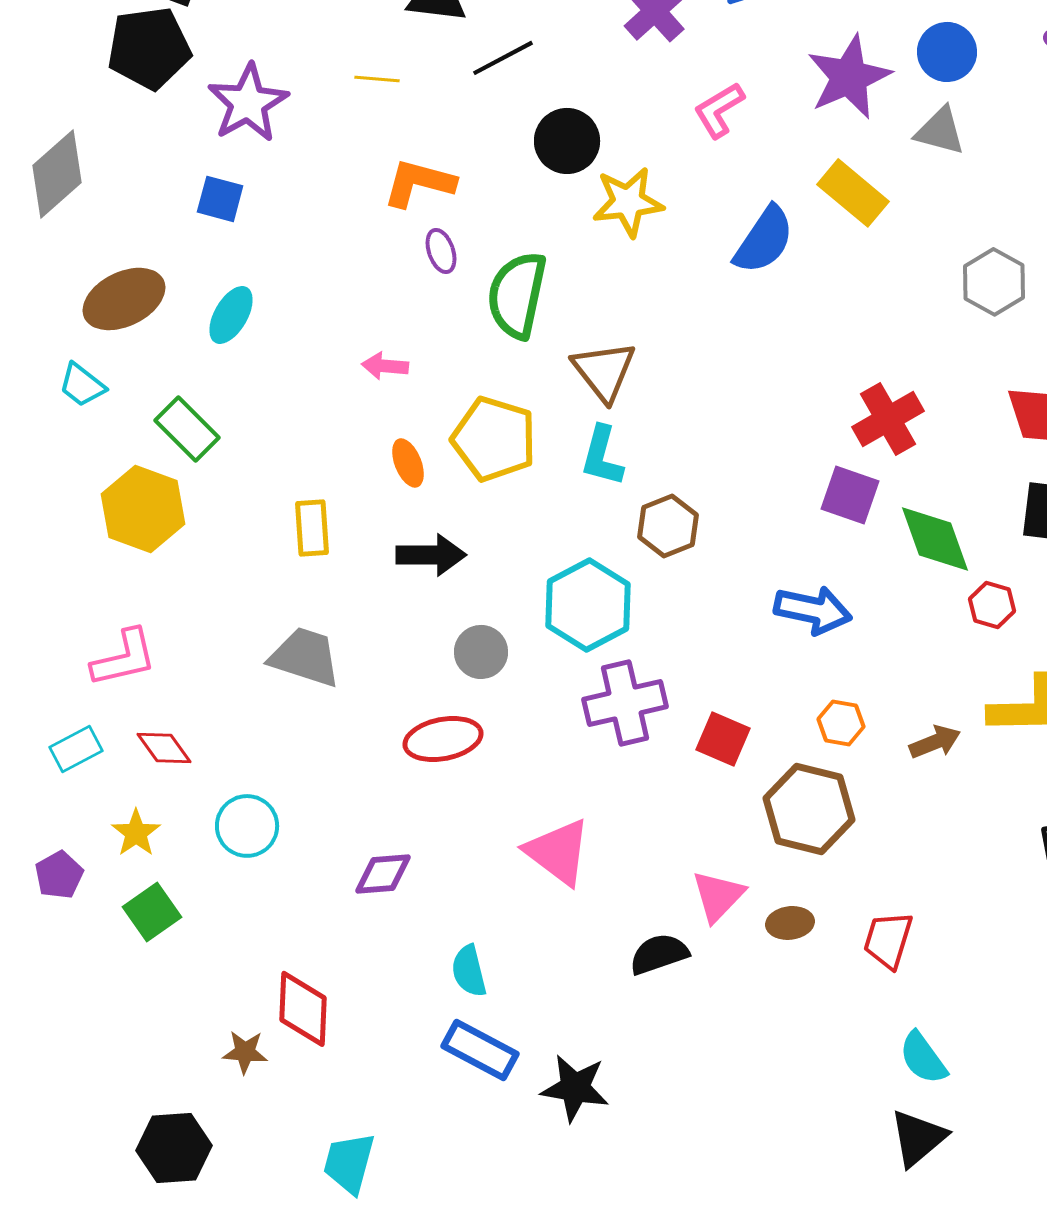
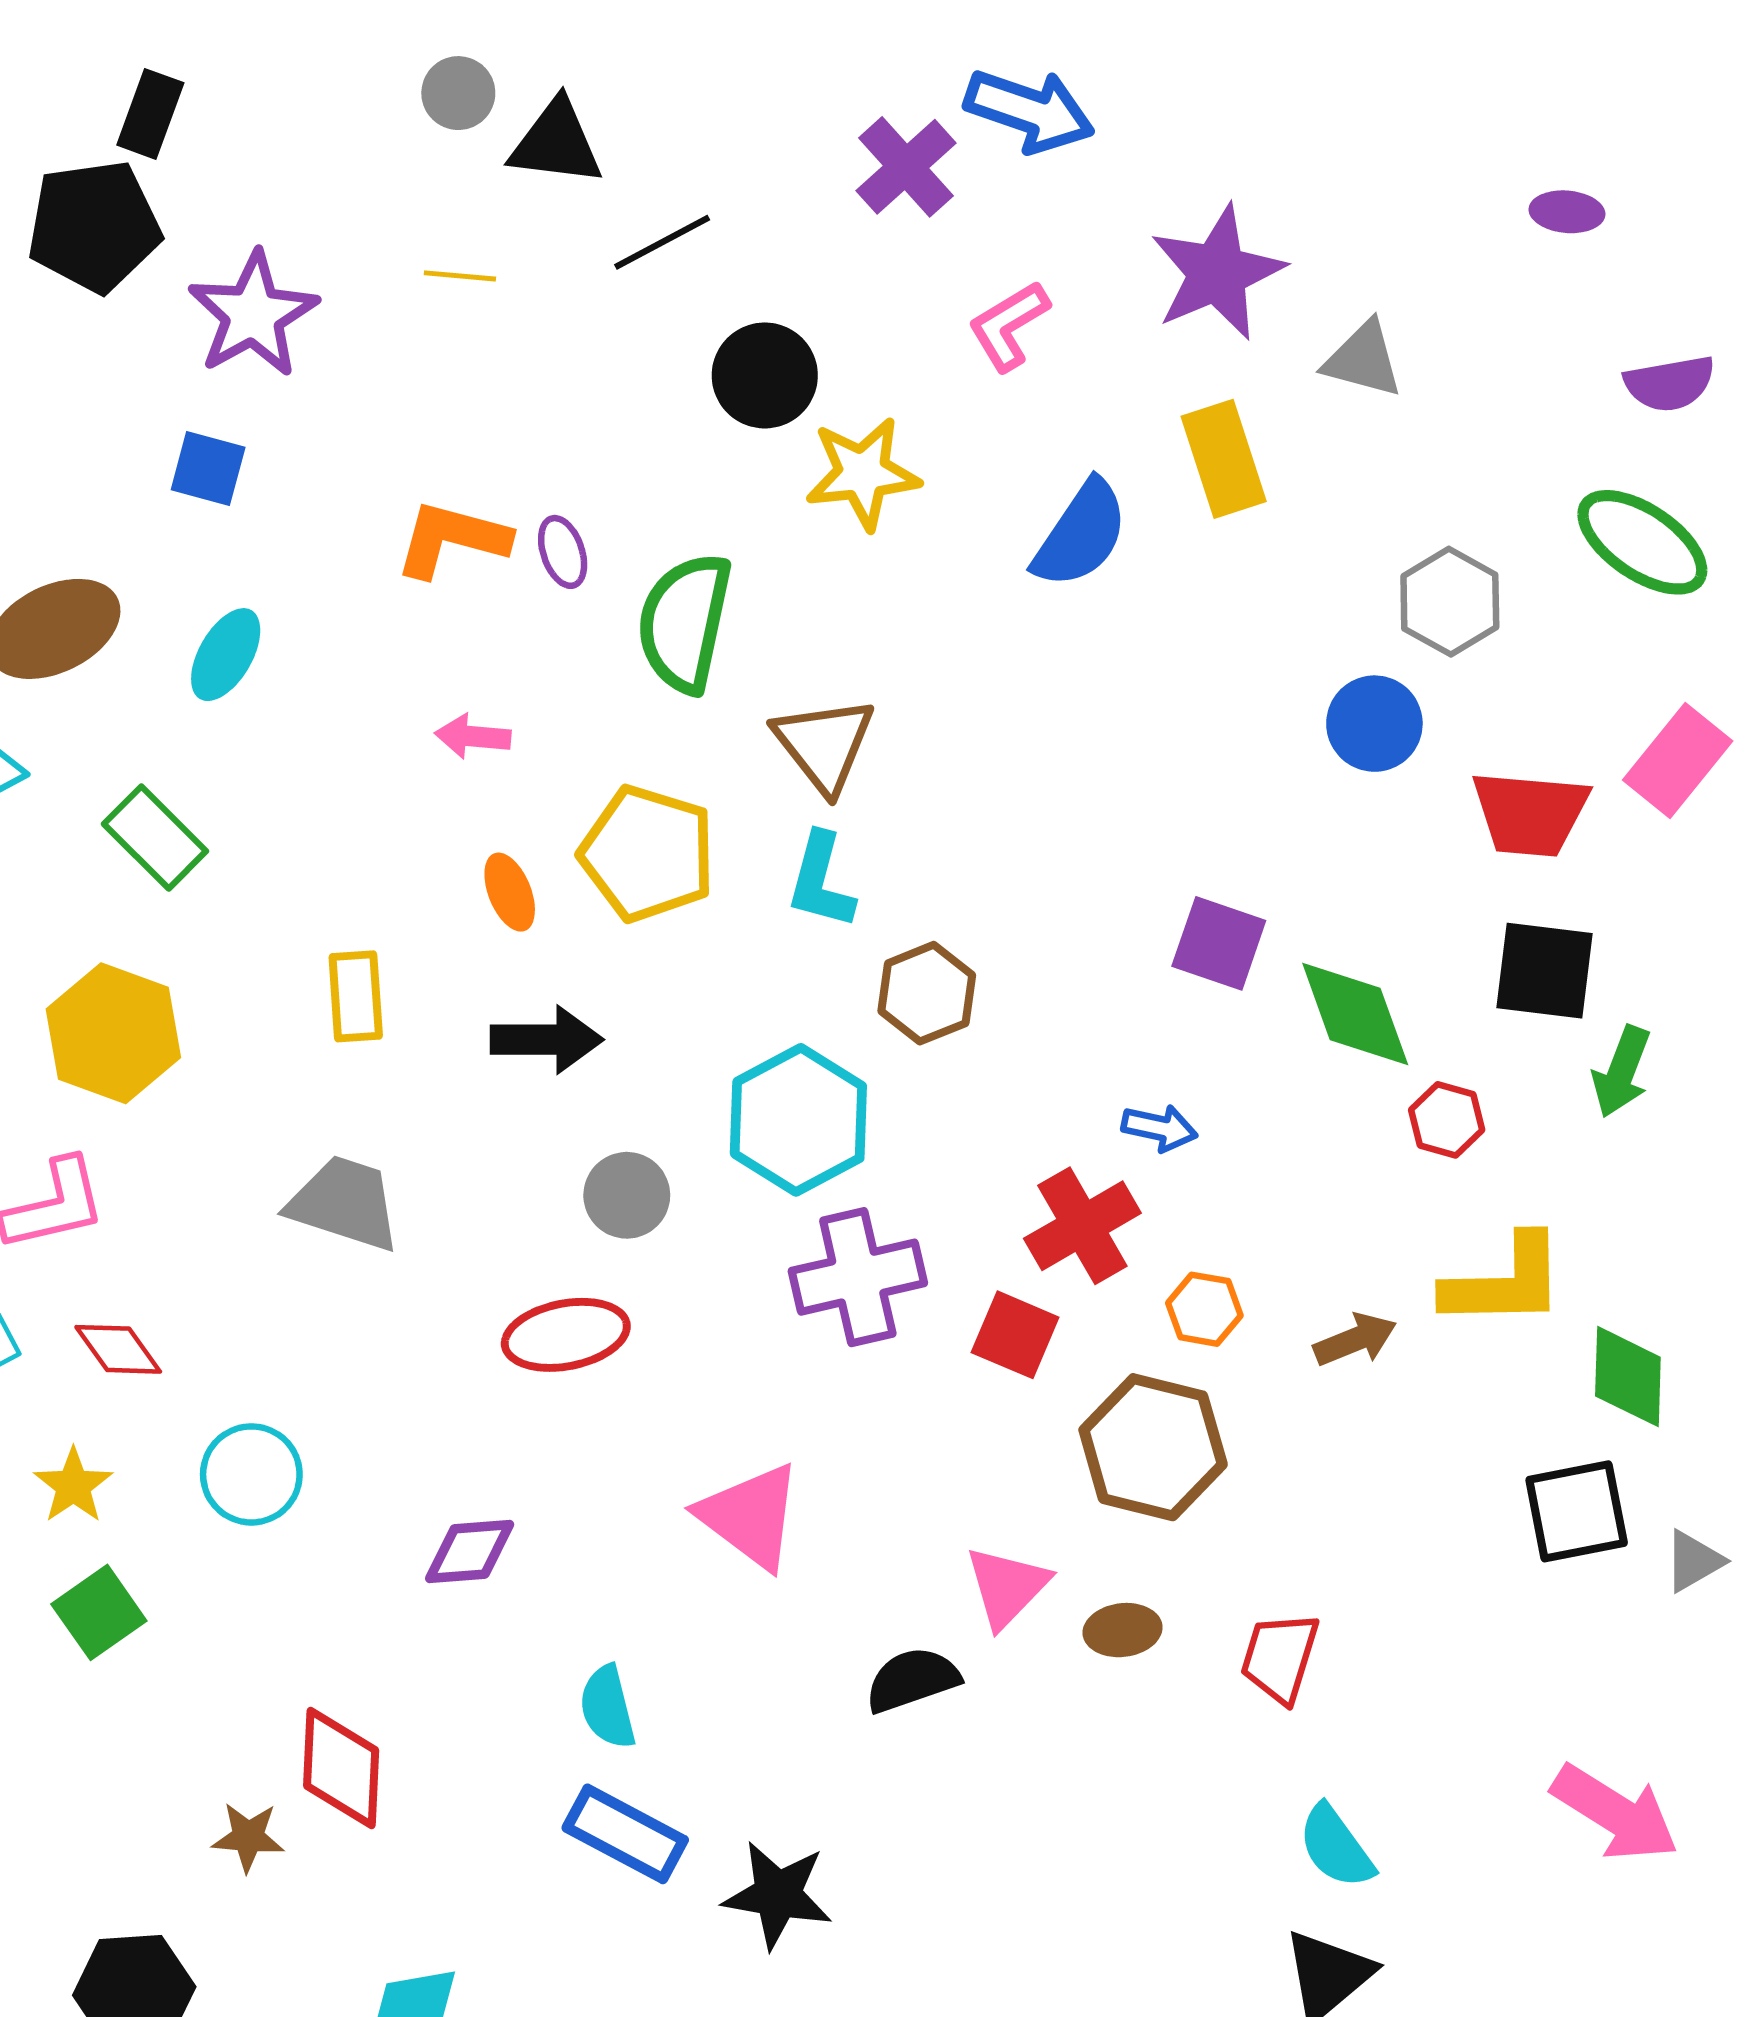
blue circle: (947, 52) -> (1374, 724), moved
orange L-shape: (419, 183) -> (452, 539), moved
yellow rectangle: (853, 193) -> (1224, 459), turned 32
red cross: (888, 419) -> (1082, 1226), moved
yellow hexagon: (143, 509) -> (113, 1033), moved
blue arrow: (813, 610) -> (1159, 1128), size x0.6

